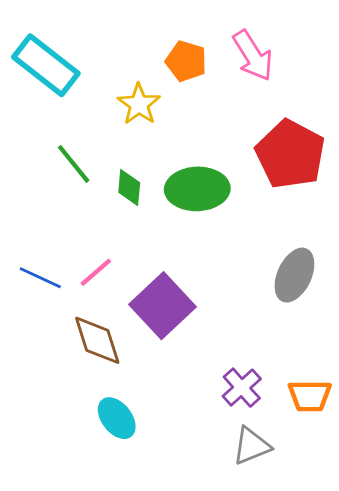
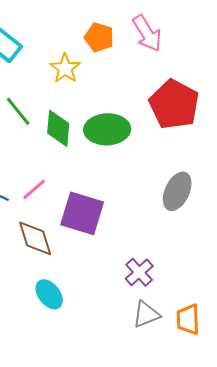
green diamond: (129, 188) -> (58, 128), size x1.4
purple square: (163, 306) -> (82, 213), turned -30
orange trapezoid: (310, 396) -> (188, 319), moved, turned 88

